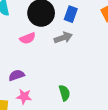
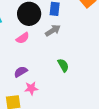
green semicircle: (64, 93) -> (63, 65), moved

